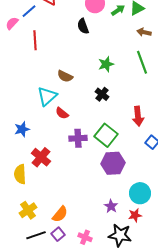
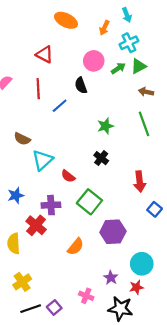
blue line: (29, 11) -> (60, 106), moved
red line: (35, 40) -> (38, 89), moved
brown semicircle: (65, 76) -> (22, 139), moved
red semicircle: (62, 113) -> (68, 176), moved
green square: (106, 135) -> (89, 202), moved
purple cross: (78, 138) -> (51, 205), moved
orange semicircle: (60, 214) -> (76, 247), moved
pink cross: (85, 237) -> (86, 296), moved

